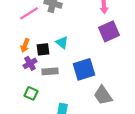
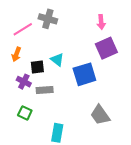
orange arrow: (25, 45) -> (16, 54), moved
purple cross: (30, 63) -> (24, 82), turned -32
blue square: (84, 69) -> (84, 74), moved

